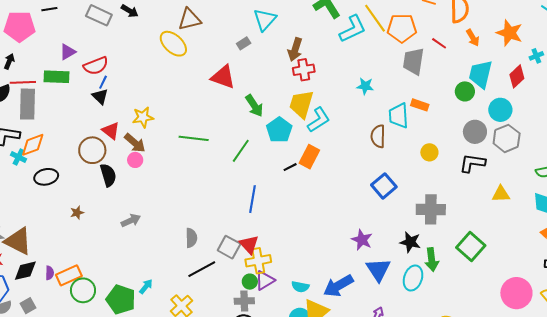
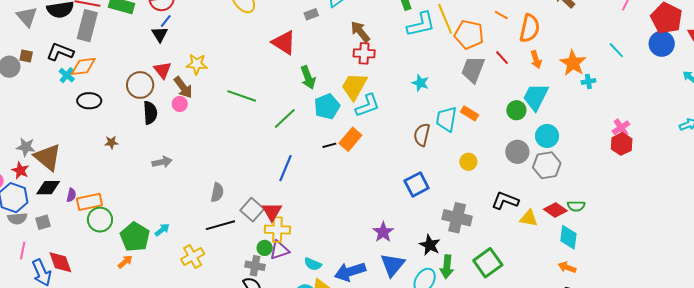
brown arrow: (295, 49) -> (360, 32), turned 110
cyan cross: (536, 56) -> (588, 81), moved
red diamond: (517, 76) -> (555, 210), moved, turned 65
black L-shape: (472, 163) -> (505, 201), moved

